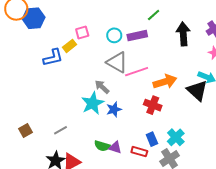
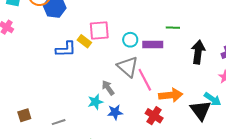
green line: (154, 15) -> (173, 28), turned 32
pink square: (82, 32) -> (99, 31), size x1.5
yellow rectangle: (70, 46) -> (84, 41), turned 64
pink line: (137, 72) -> (145, 80), turned 70
cyan star: (93, 103) -> (95, 102), size x0.7

